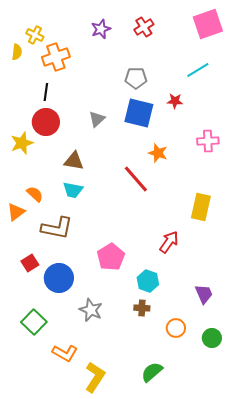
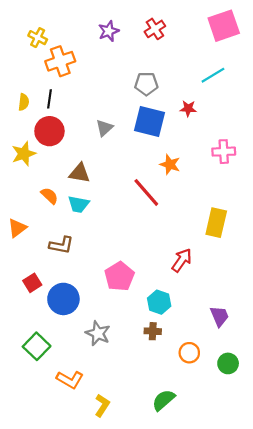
yellow semicircle: (17, 52) -> (24, 102), moved
orange semicircle: (35, 194) -> (49, 196), moved
brown L-shape: (57, 228) -> (61, 245), size x0.7
yellow L-shape: (95, 377) -> (102, 405), size x0.7

